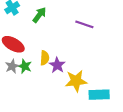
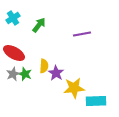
purple line: (84, 24) -> (82, 34), turned -30

